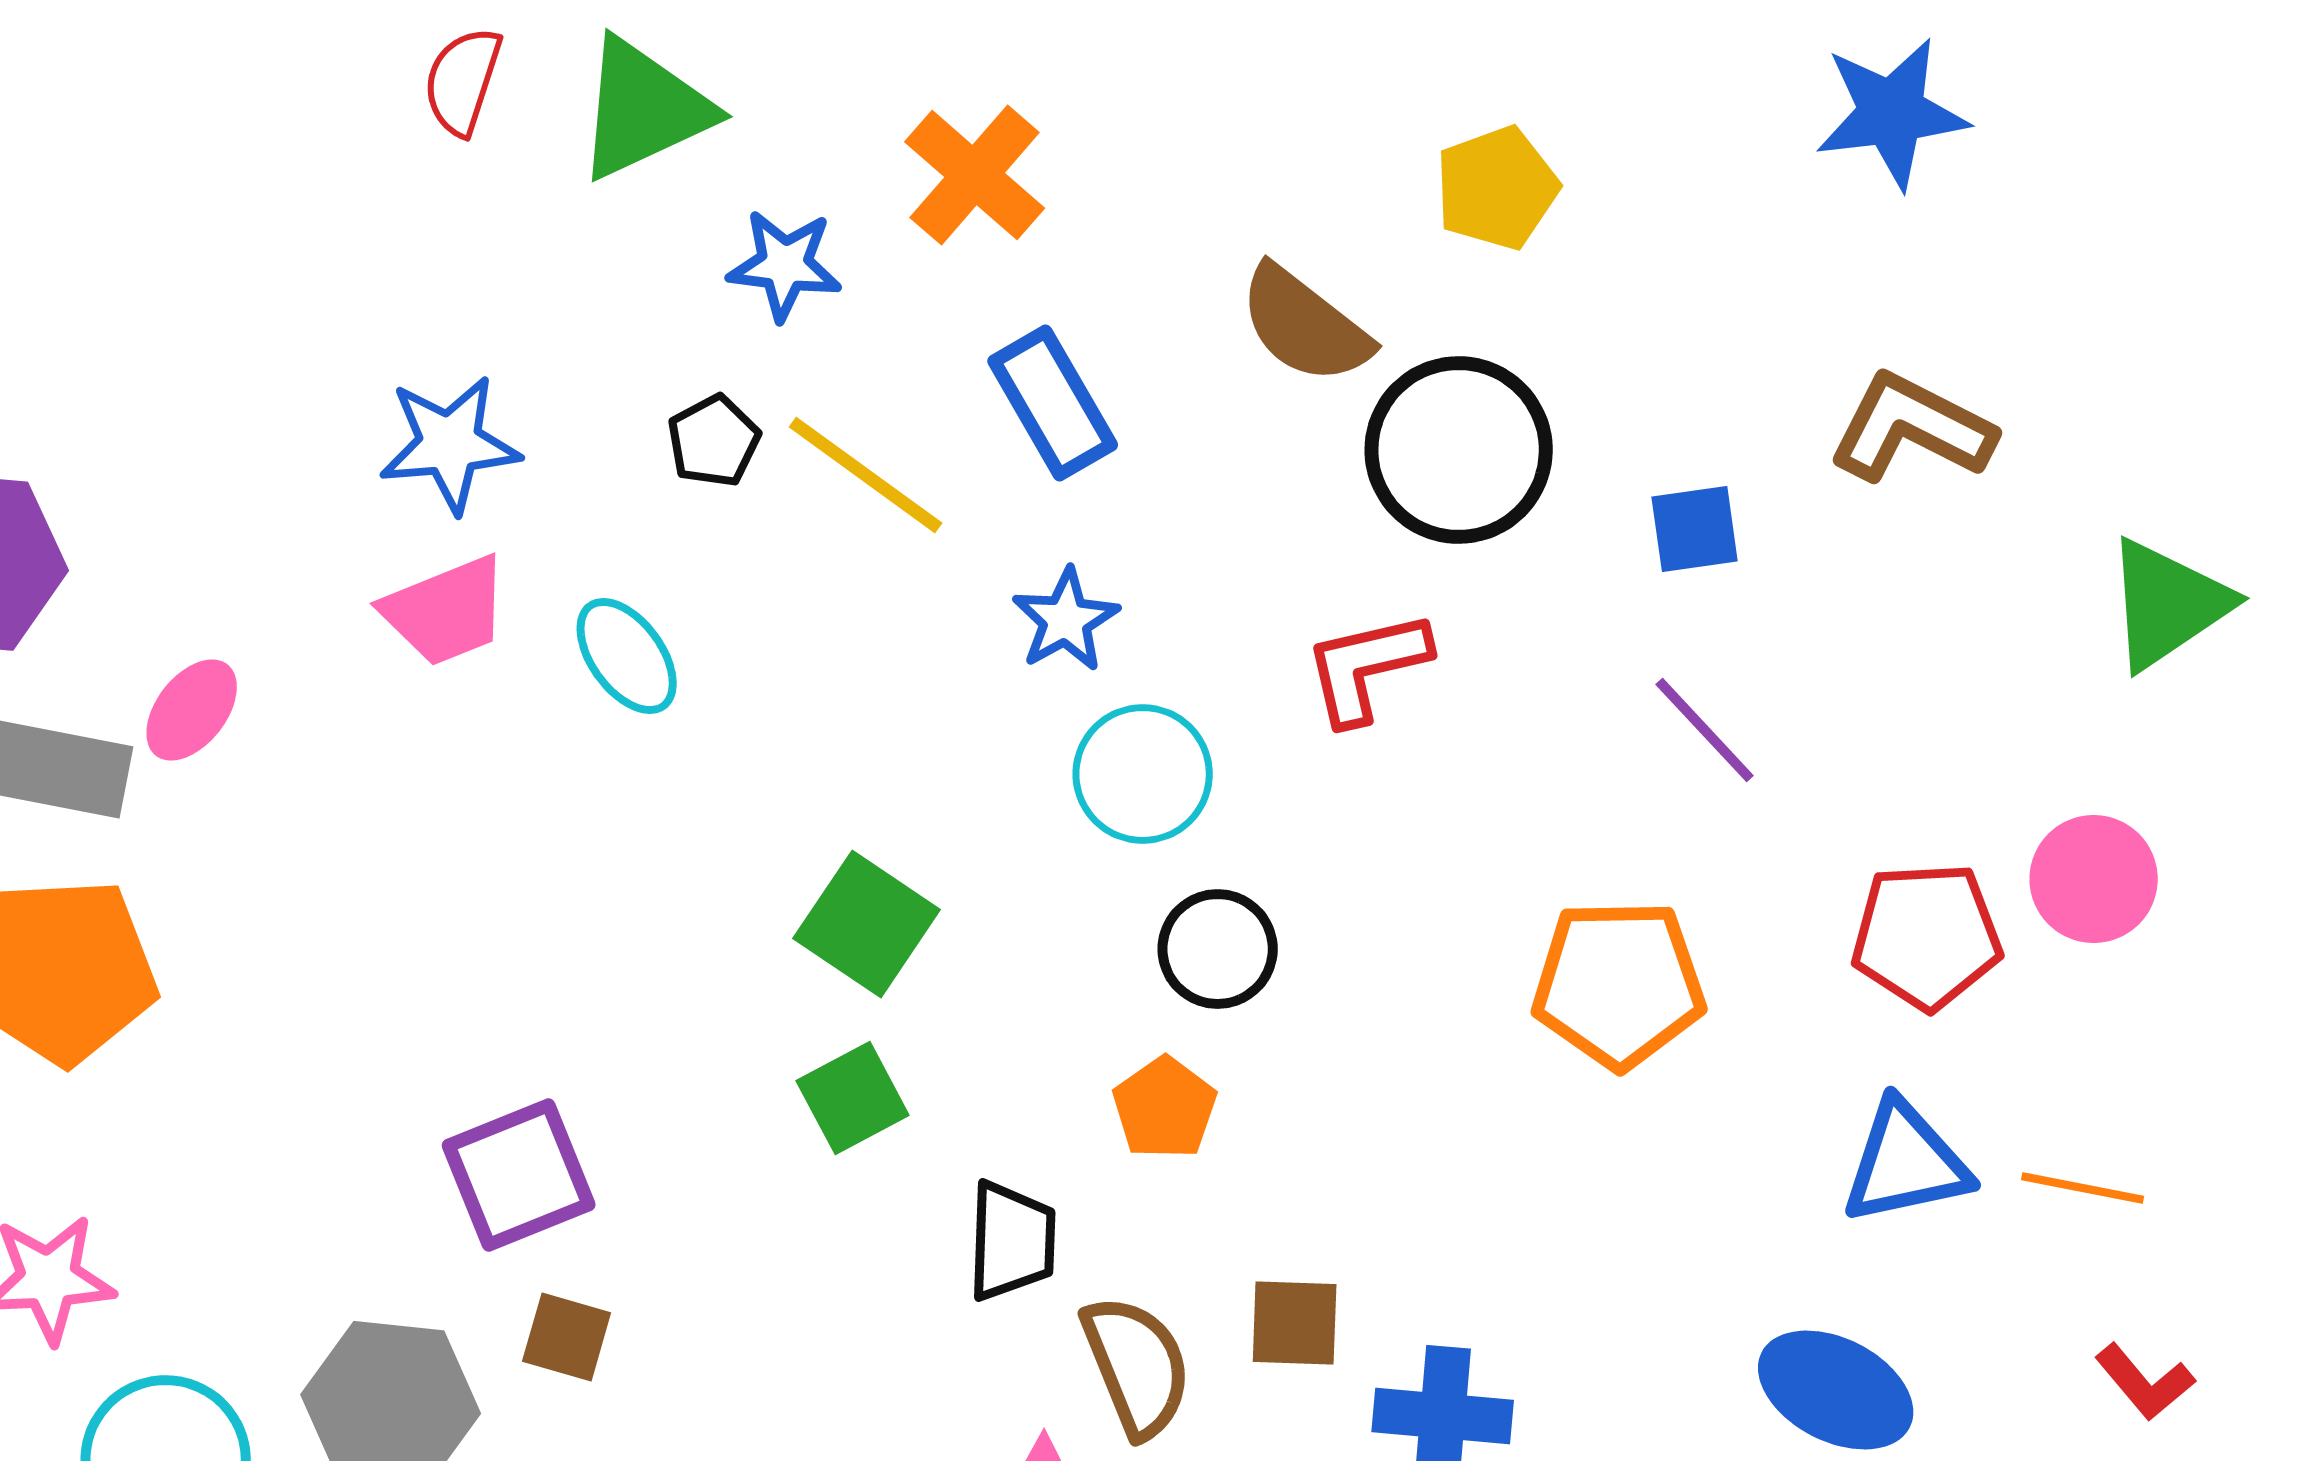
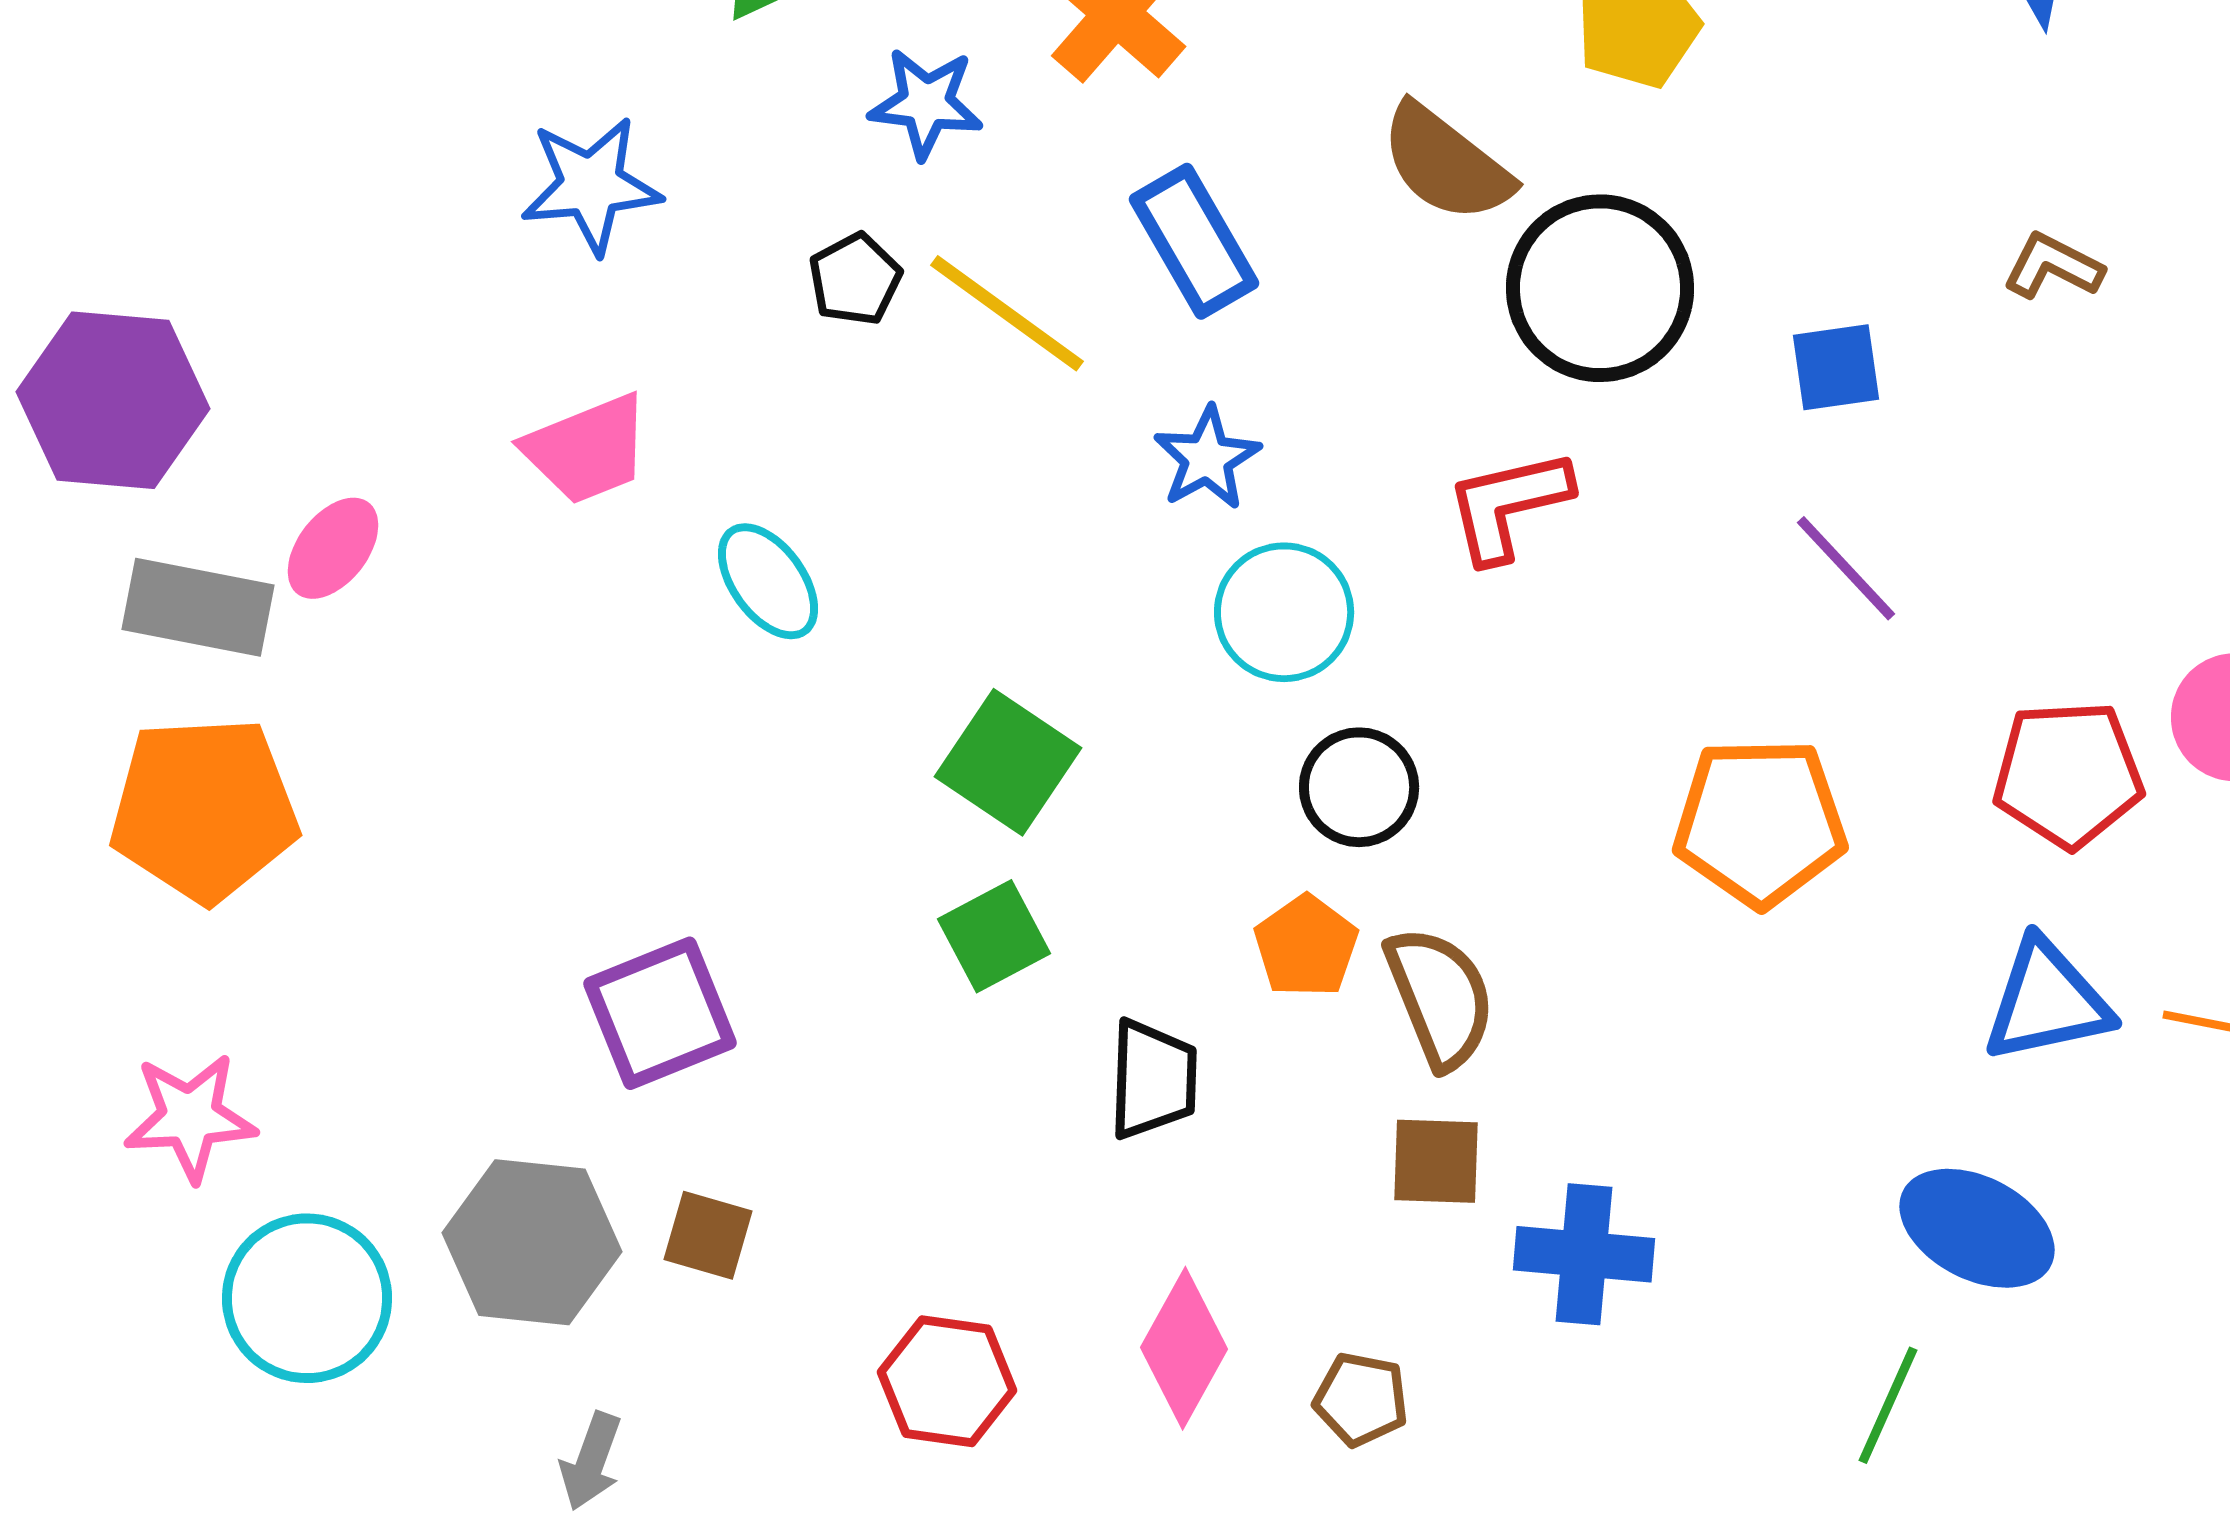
brown L-shape: (1912, 428) -> (2053, 266), size x0.6
blue star: (450, 444) -> (591, 185), moved
cyan ellipse: (627, 656) -> (768, 581), moved
brown square: (567, 1337) -> (708, 1235), moved
brown semicircle: (1137, 1366) -> (1440, 997), moved

